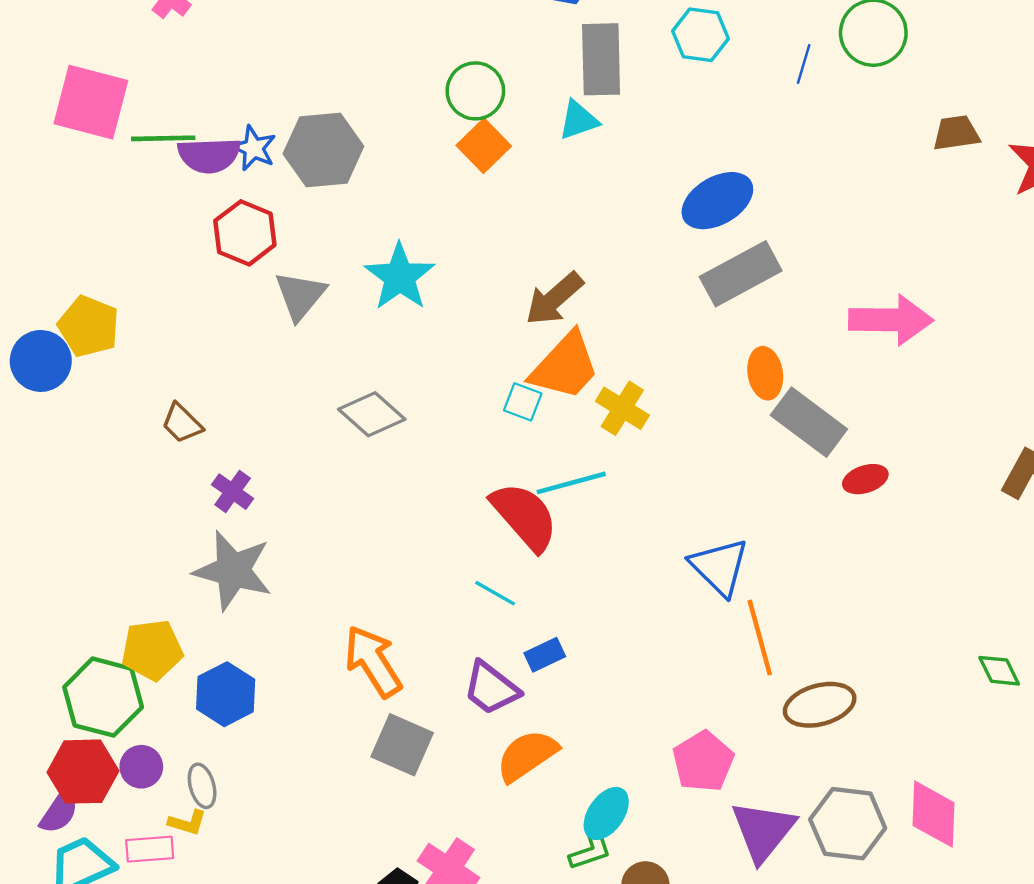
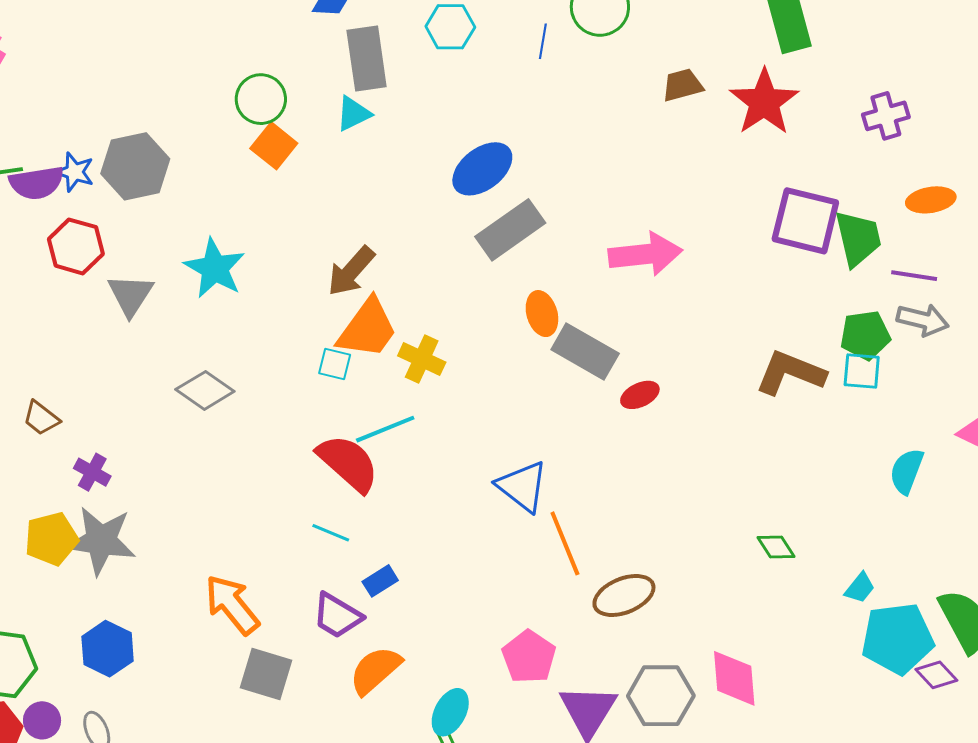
yellow pentagon: (152, 650) -> (51, 539), moved

